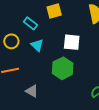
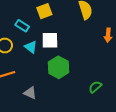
white square: (72, 42) -> (50, 40), moved

